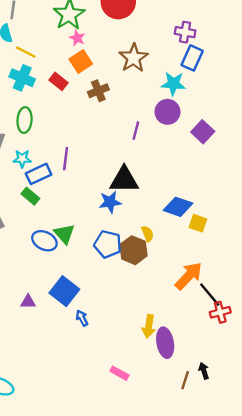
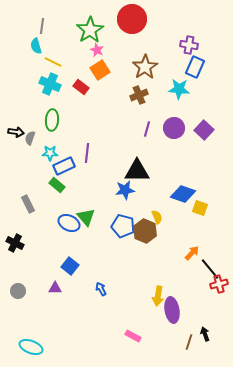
brown cross: (98, 91) -> (139, 95), moved
purple circle: (168, 112) -> (174, 128), moved
orange arrow: (189, 276) -> (192, 253), size x0.6
blue square: (64, 291) -> (70, 266), moved, size x0.7
purple triangle: (28, 302) -> (55, 288), moved

